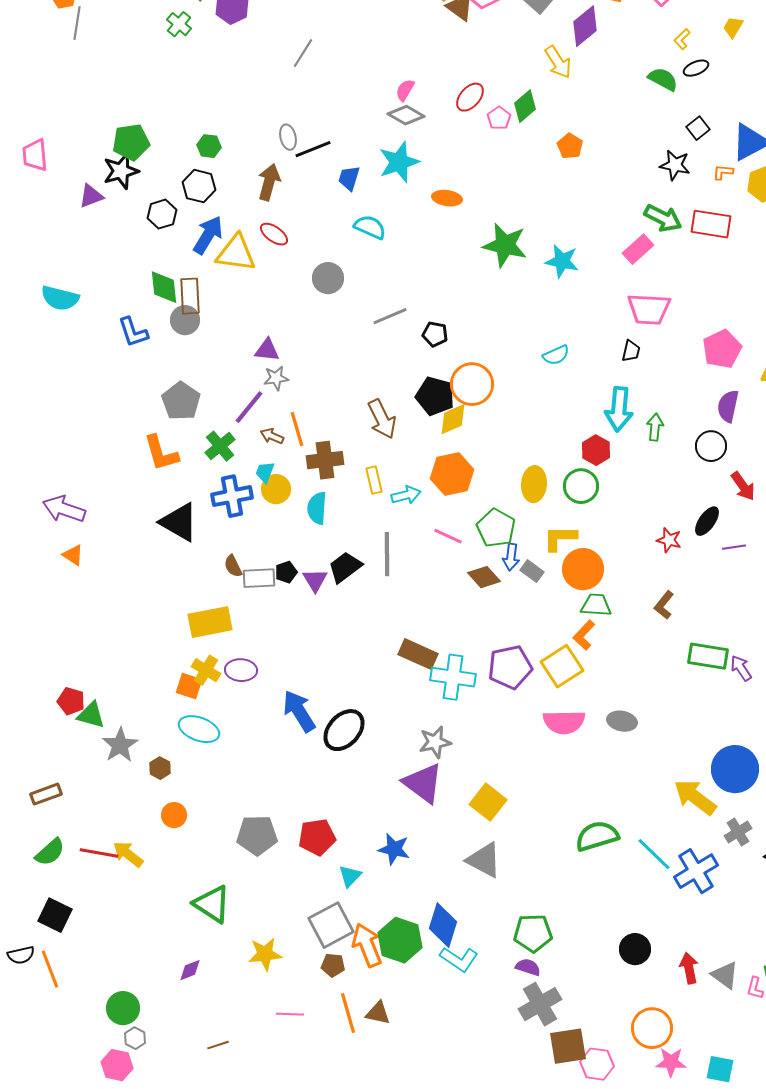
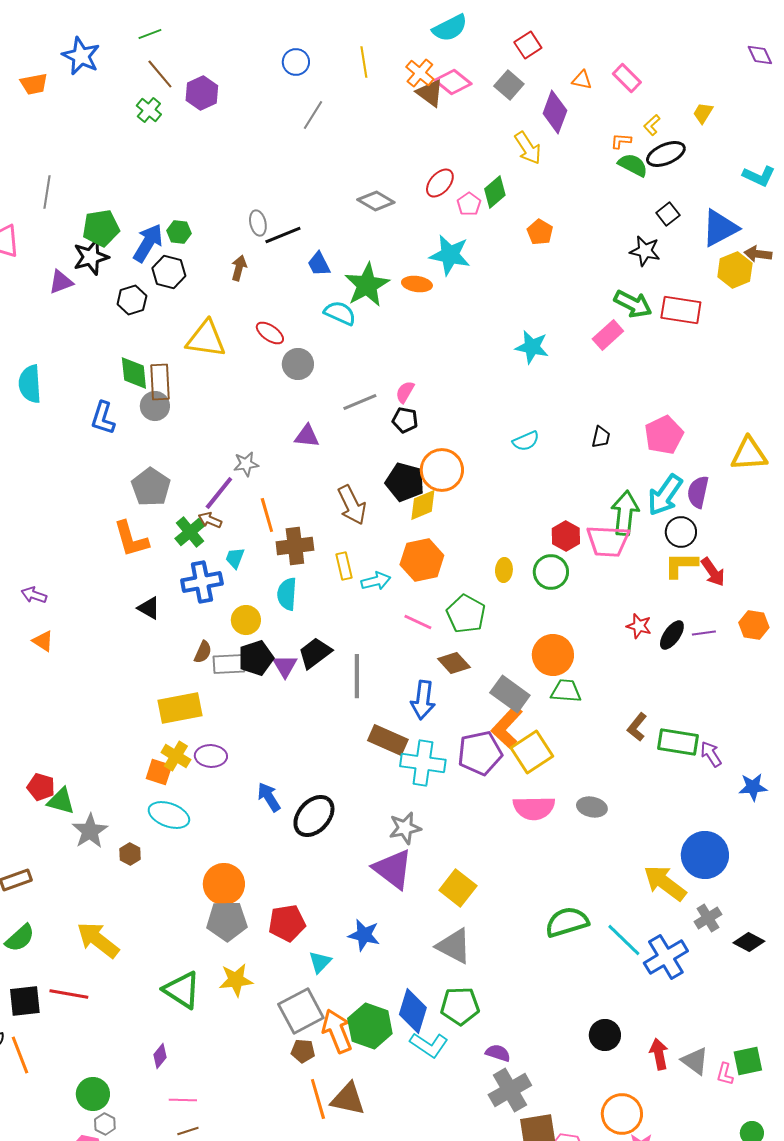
gray line: (77, 23) -> (47, 192), moved
purple diamond: (585, 26) -> (555, 112), turned -30
gray line: (303, 53) -> (313, 115), moved
black ellipse: (696, 68) -> (666, 154), size x1.5
pink semicircle: (405, 90) -> (405, 392), moved
cyan star: (399, 162) -> (450, 255), moved, turned 30
orange L-shape: (723, 172) -> (621, 141), moved
blue trapezoid: (349, 178) -> (319, 264), turned -44
brown arrow: (269, 182) -> (239, 268), size x0.7
red ellipse: (274, 234) -> (270, 333), moved
blue arrow: (208, 235) -> (148, 243), moved
green star: (505, 245) -> (367, 285), moved, turned 30
cyan semicircle: (60, 298) -> (30, 384), turned 72
pink trapezoid: (649, 309) -> (608, 541), moved
blue L-shape: (133, 332) -> (103, 418), turned 36
pink pentagon: (722, 349) -> (664, 435), moved
purple triangle: (267, 350) -> (307, 436), moved
cyan arrow: (619, 409) -> (665, 495), moved, turned 30
green arrow: (655, 427) -> (625, 513), size x1.6
brown arrow: (272, 436) -> (210, 520), moved
yellow ellipse: (534, 484) -> (504, 570), size x0.7
yellow circle: (276, 489) -> (246, 620), moved
purple arrow: (64, 509) -> (34, 595), size x0.6
black ellipse: (707, 521) -> (672, 635), moved
black triangle: (179, 522) -> (149, 608), size x0.6
yellow L-shape: (560, 538) -> (681, 565), moved
gray line: (387, 554) -> (357, 676), moved
blue arrow: (511, 557) -> (423, 700), moved, size x1.4
brown semicircle: (233, 566) -> (203, 652), turned -130
gray rectangle: (532, 571) -> (510, 694), moved, size x1.6
black pentagon: (286, 572) -> (256, 658), size x1.6
brown L-shape: (664, 605) -> (637, 727), moved
orange L-shape: (584, 635) -> (507, 727), moved, size x1.4
blue arrow: (299, 711) -> (269, 797), size x0.7
orange circle: (174, 815) -> (224, 884), moved, size x1.6
red line: (99, 853) -> (69, 994), moved
yellow arrow: (128, 854) -> (98, 940), size x1.4
black square: (55, 915) -> (25, 1001), turned -32
green pentagon: (533, 933) -> (460, 1006), moved
yellow star: (265, 954) -> (236, 980), moved
purple diamond: (190, 970) -> (160, 1056), turned -30
brown triangle: (378, 1013) -> (348, 1099), size x1.4
pink line: (290, 1014) -> (183, 1100), moved

